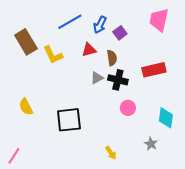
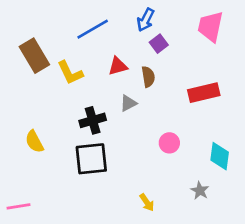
blue arrow: (100, 25) -> (146, 20), moved
black cross: (118, 80) -> (93, 120), moved, turned -30
pink line: (14, 156) -> (19, 206), turned 48

